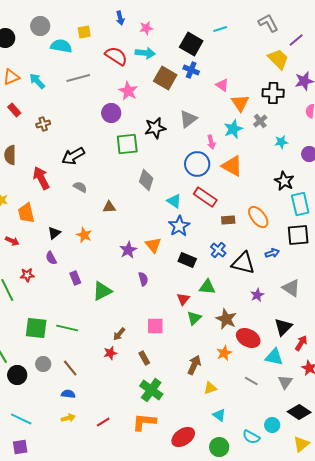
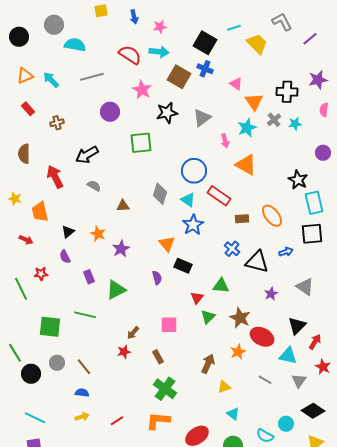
yellow square: (84, 32) -> (101, 11), moved
yellow trapezoid: (278, 59) -> (257, 44), moved
purple circle: (111, 113) -> (110, 112), moved
black star: (155, 128) -> (167, 113), moved
cyan star: (281, 142) -> (295, 124), moved
blue circle: (197, 164) -> (194, 171), moved
gray diamond: (146, 180) -> (160, 194), moved
purple star: (128, 250) -> (121, 249), moved
black rectangle: (187, 260) -> (183, 266), moved
green line: (67, 328) -> (85, 315), moved

